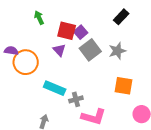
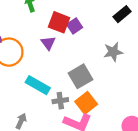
gray square: (90, 50) -> (80, 76), moved
orange square: (124, 86) -> (86, 103), moved, turned 36

